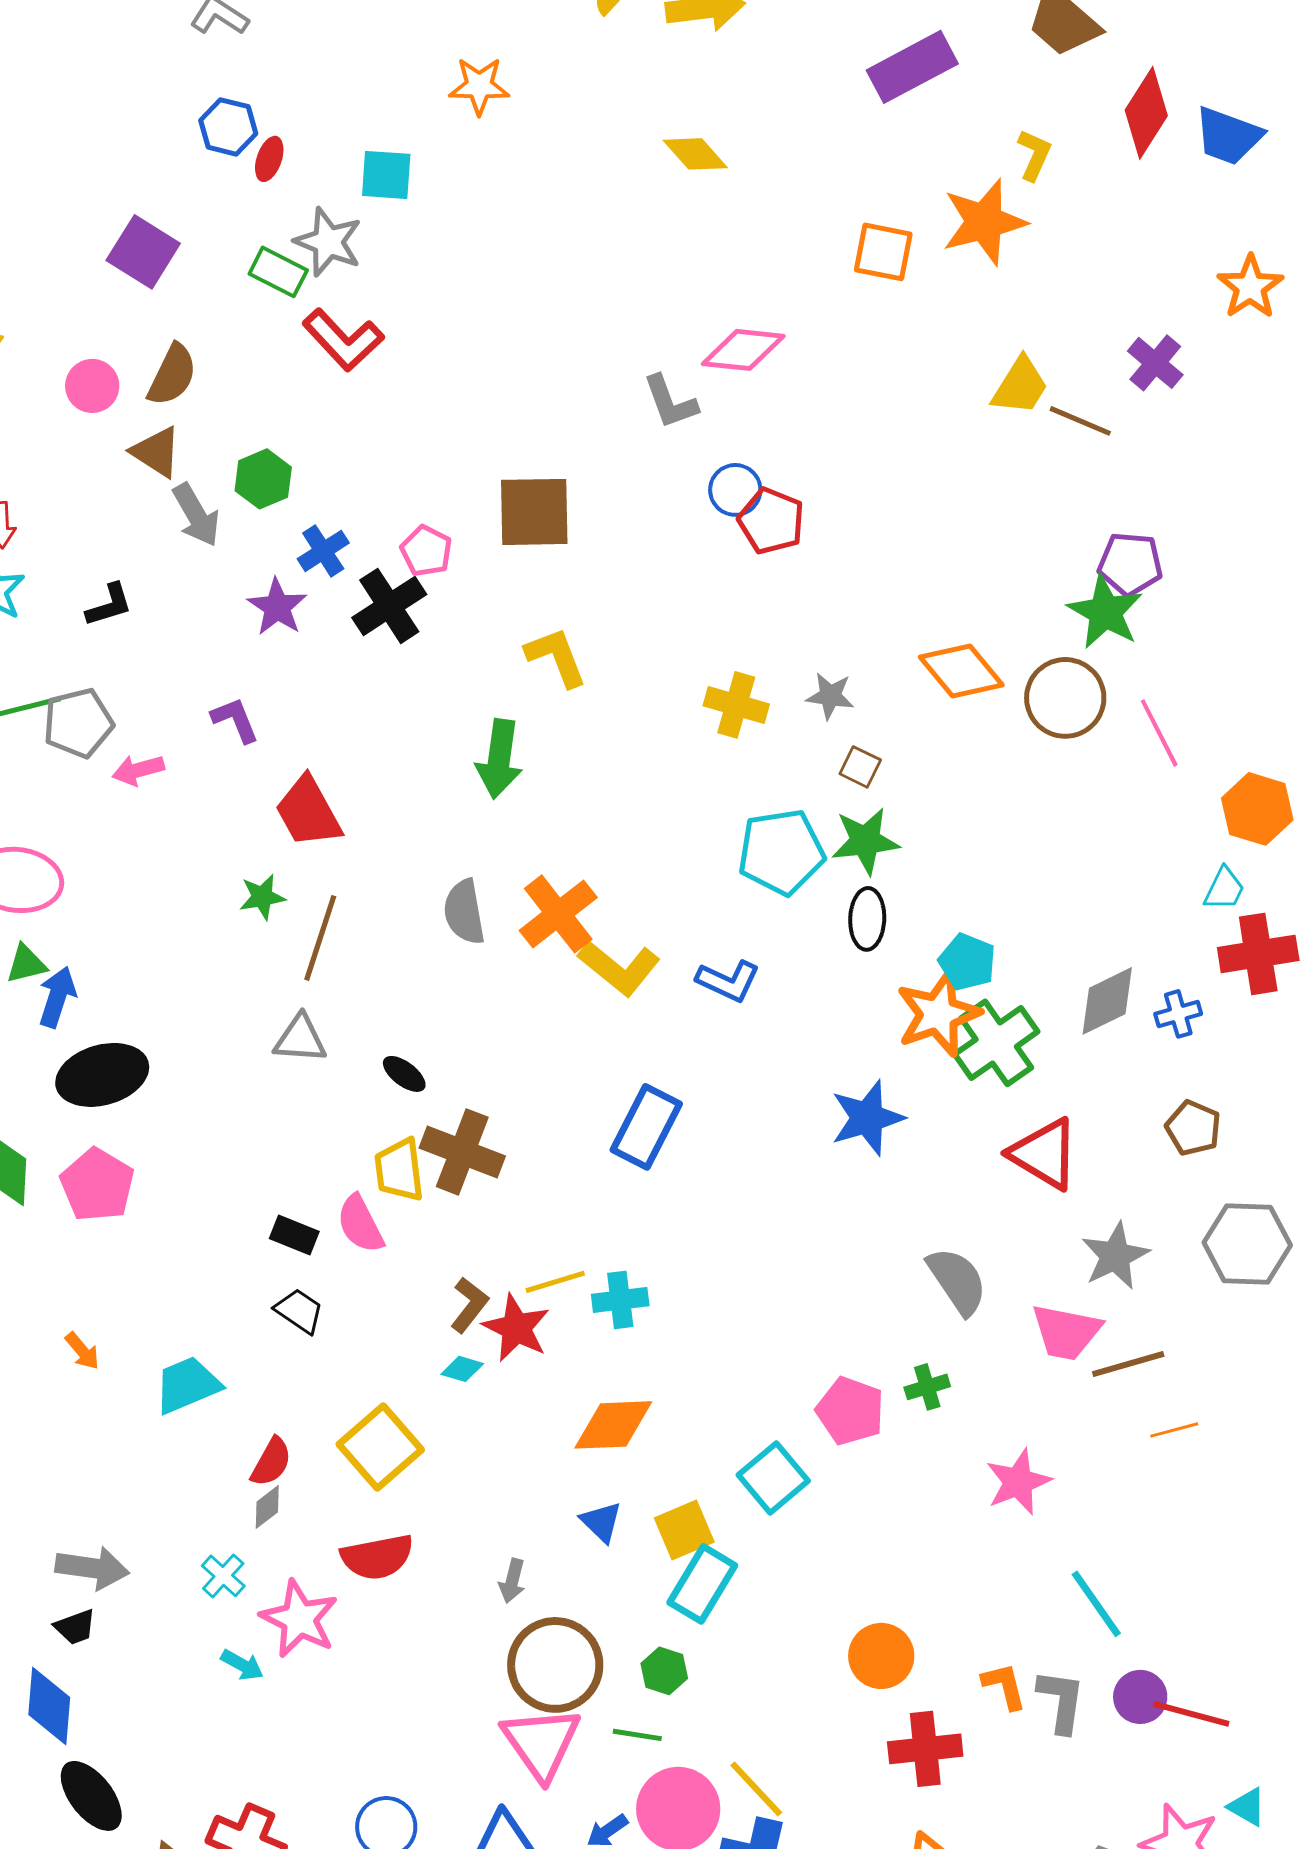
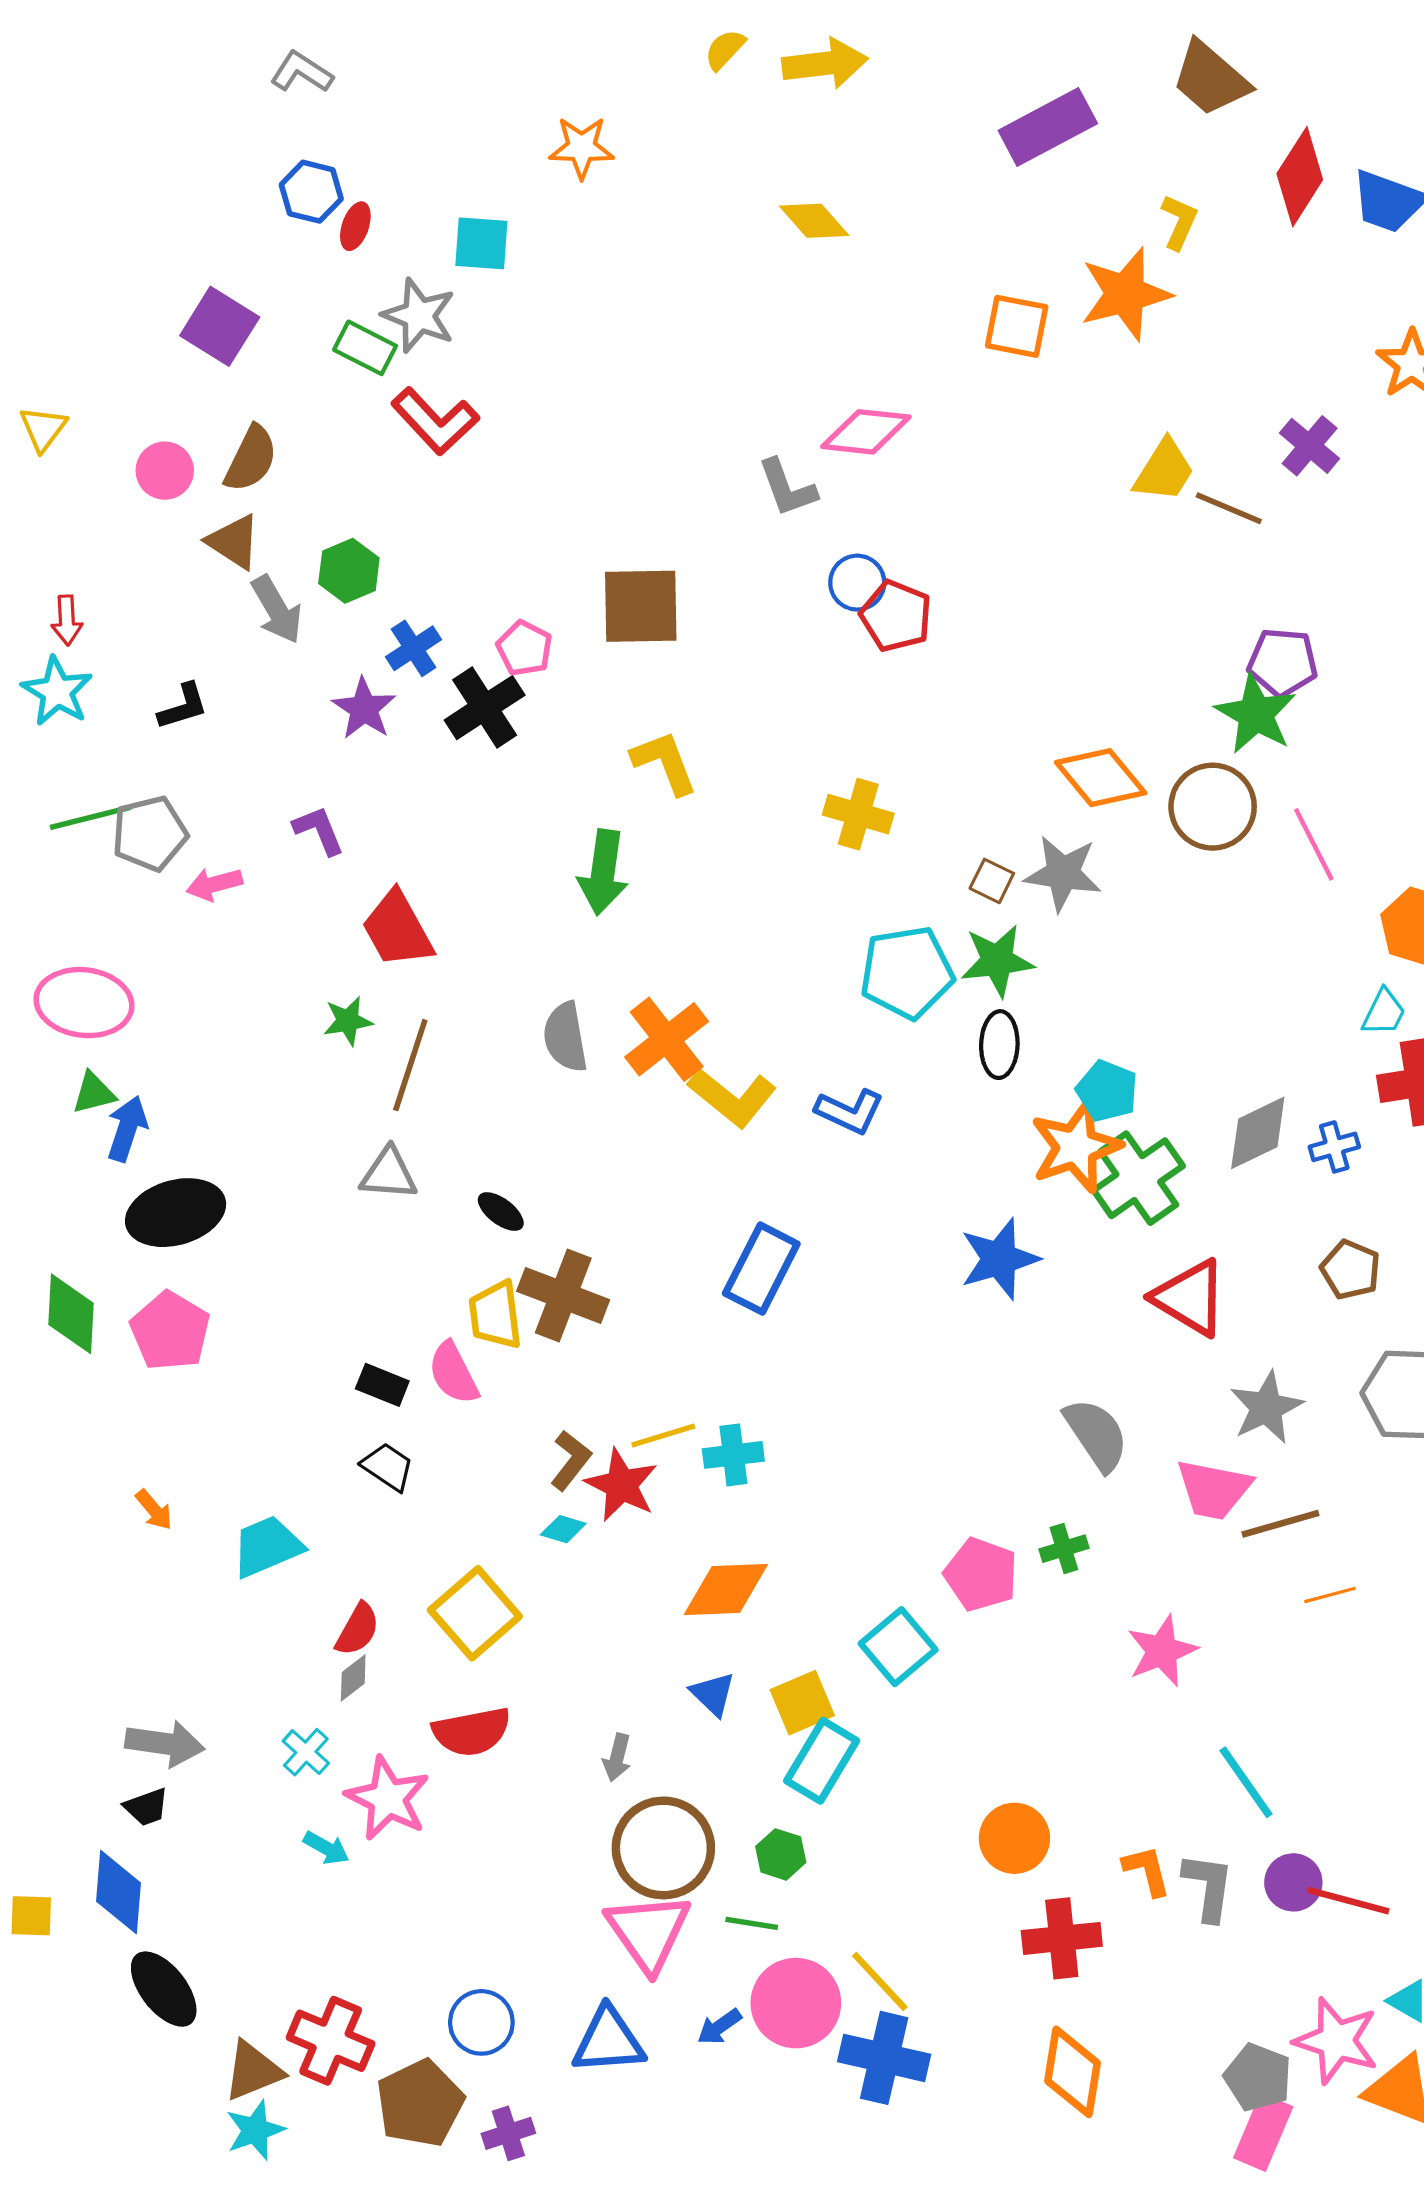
gray star: (830, 696) -> (1063, 873), moved, size x1.5

